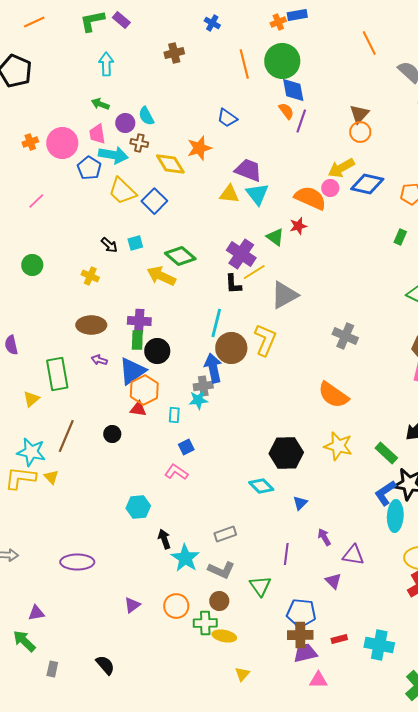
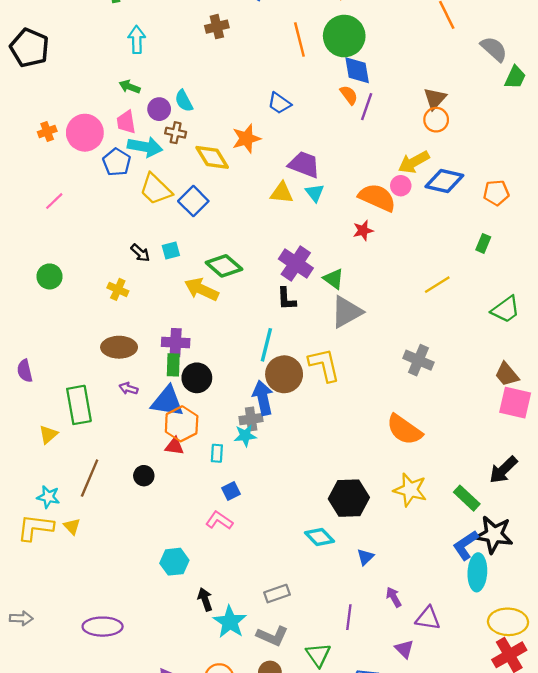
cyan triangle: (257, 194) -> (315, 193), size x0.7
green triangle: (275, 237) -> (334, 279), moved
yellow line: (254, 272) -> (437, 285), moved
yellow L-shape: (265, 340) -> (324, 365), turned -36
blue triangle: (132, 371) -> (167, 401), turned 44
cyan star: (31, 452) -> (48, 497), size x0.7

